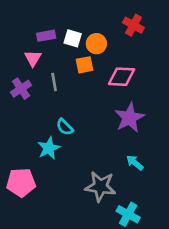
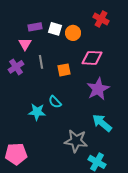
orange square: (84, 65) -> (64, 70), moved
cyan semicircle: (65, 127) -> (55, 102), moved
cyan star: (49, 148) -> (37, 112), turned 30
cyan arrow: (135, 163) -> (102, 123), size x1.5
pink pentagon: (21, 183) -> (16, 154), moved

